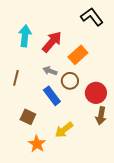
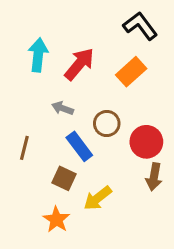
orange rectangle: (78, 55) -> (131, 72), moved
gray arrow: (50, 71) -> (63, 108), moved
brown line: (16, 78) -> (24, 148), moved
brown square: (28, 117) -> (64, 178), moved

